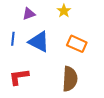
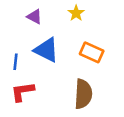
purple triangle: (29, 14) -> (34, 17), turned 48
blue line: (13, 39) -> (15, 62), moved

